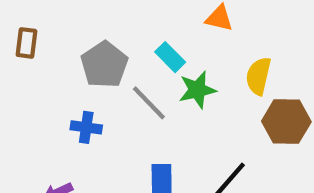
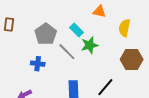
yellow semicircle: (258, 76) -> (124, 28), moved

